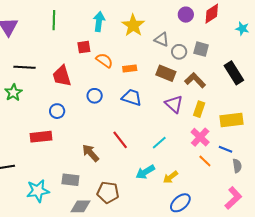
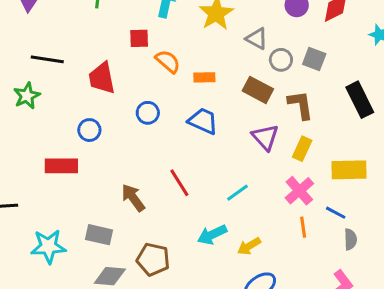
brown L-shape: (195, 80) -> (301, 105), turned 30
orange line: (205, 161) -> (303, 227), turned 32

